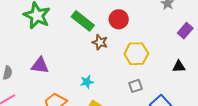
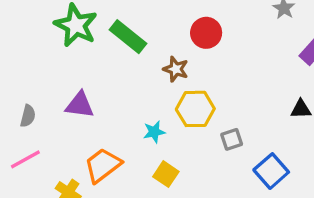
green rectangle: (83, 21) -> (128, 37), moved
yellow hexagon: (136, 54) -> (195, 109), moved

